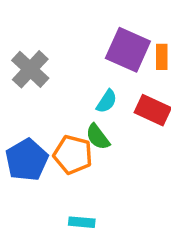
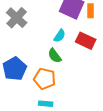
orange pentagon: (73, 155) -> (45, 79), moved

